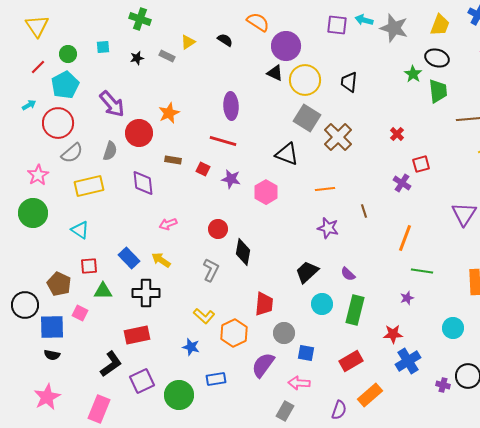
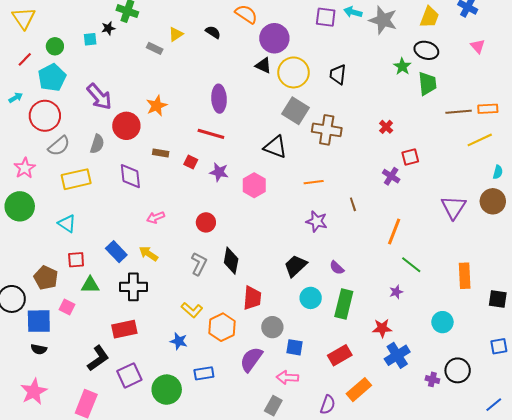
black star: (137, 58) -> (108, 28), moved
brown cross: (338, 137) -> (327, 130), turned -36
black diamond: (243, 252) -> (231, 261), moved
green line: (422, 271) -> (411, 265), turned 30

